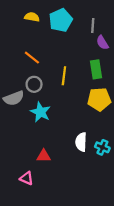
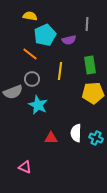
cyan pentagon: (61, 20) -> (45, 35), moved
purple semicircle: (102, 43) -> (69, 40), moved, turned -72
red triangle: (44, 156) -> (51, 138), moved

